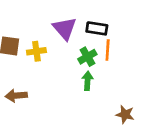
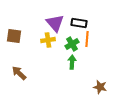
yellow cross: (36, 51) -> (48, 40), moved
brown arrow: (16, 96) -> (19, 73), turned 49

